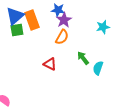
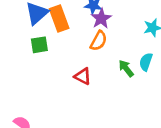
green square: (17, 30) -> (39, 45), moved
cyan semicircle: (98, 68) -> (146, 62), moved

